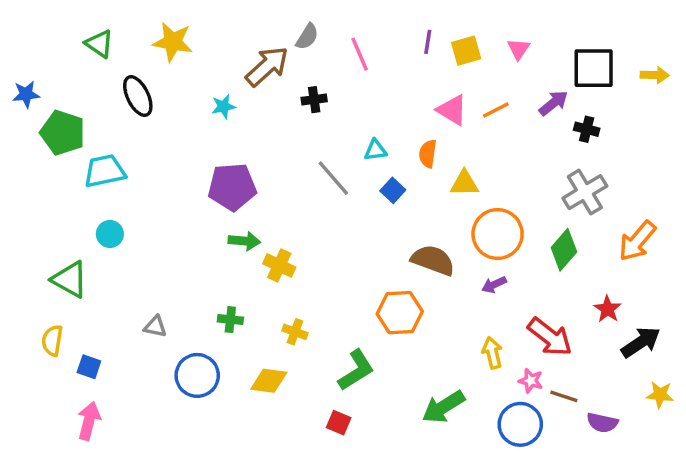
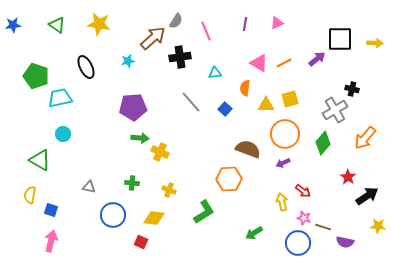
pink triangle: (519, 49) -> (277, 23), moved, turned 32
yellow square: (466, 51) -> (290, 99), moved
blue star: (26, 94) -> (13, 25), moved
black ellipse: (138, 96) -> (86, 67), moved
black cross: (314, 100) -> (180, 57), size x1.5
black cross: (587, 129) -> (352, 89), moved
cyan triangle: (375, 150) -> (215, 73), moved
red arrow: (550, 337) -> (303, 191), moved, size x0.6
green arrow: (443, 407) -> (254, 233), size x0.7
red square: (339, 423) -> (141, 242), moved

